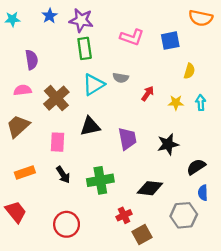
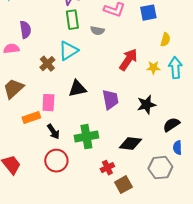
gray semicircle: (121, 78) -> (97, 31), moved
cyan triangle: (94, 85) -> (68, 51), moved
pink semicircle: (23, 90) -> (11, 49), moved
red arrow: (148, 94) -> (128, 60), size x1.6
brown cross: (56, 98) -> (47, 64), size x0.7
cyan arrow: (201, 103) -> (175, 68), size x1.5
orange rectangle: (25, 172) -> (31, 118), moved
red circle: (67, 224) -> (56, 161), moved

